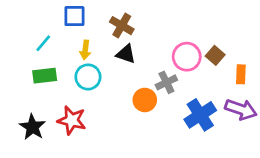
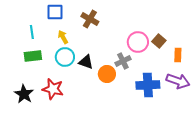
cyan line: (43, 43) -> (32, 32), turned -48
yellow arrow: (85, 50) -> (63, 37), turned 144
black triangle: (126, 54) -> (86, 62), moved
blue cross: (200, 115) -> (148, 85), turned 30

